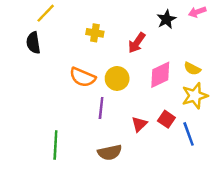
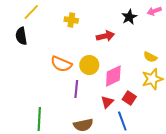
yellow cross: (95, 33) -> (71, 20), moved
red arrow: (137, 43) -> (105, 36), turned -138
pink diamond: (160, 75) -> (113, 76), moved
blue line: (189, 134) -> (122, 121), moved

